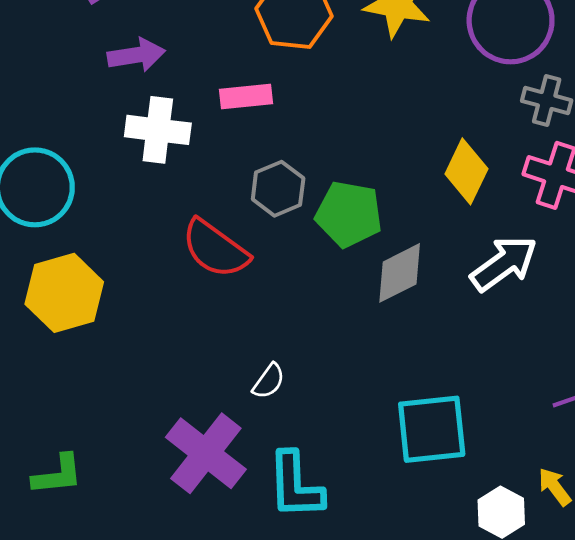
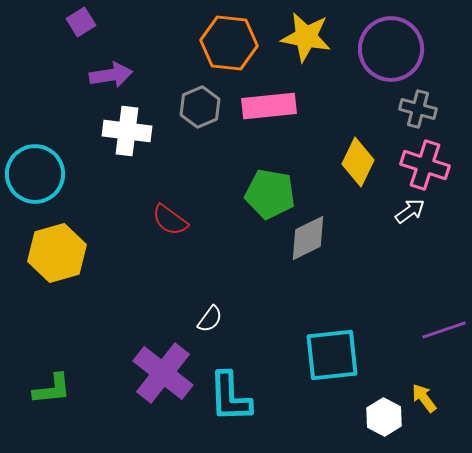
pink rectangle: (246, 97) -> (269, 106), moved, size x1.4
gray hexagon: (278, 189) -> (200, 107), moved
red semicircle: (215, 249) -> (170, 220), size x0.7
white arrow: (504, 264) -> (410, 211), moved, size x0.6

